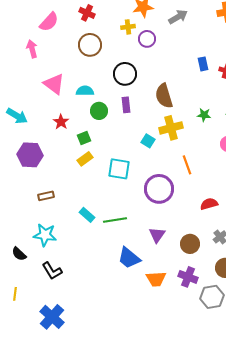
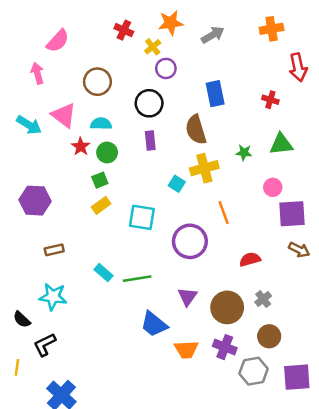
red cross: (87, 13) -> (124, 30), moved
yellow cross: (128, 27) -> (153, 47), turned -32
purple circle: (147, 39) -> (166, 68), moved
brown circle: (90, 45) -> (97, 82), moved
blue rectangle: (203, 64) -> (215, 94), moved, size x1.5
green circle: (99, 111) -> (107, 153), moved
cyan arrow: (17, 116) -> (29, 125), moved
red star: (61, 122) -> (81, 147), moved
brown circle: (190, 244) -> (227, 307), size x1.4
black L-shape: (52, 271) -> (45, 345), moved, turned 95

